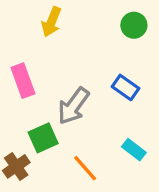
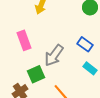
cyan rectangle: (134, 150) -> (90, 68), moved

